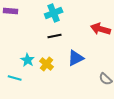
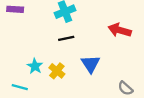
blue triangle: (76, 58) -> (91, 64), turned -36

